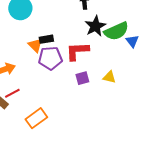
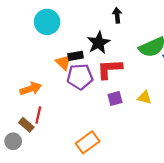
black star: (95, 26) -> (99, 43), moved
red line: (12, 93) -> (38, 115), turned -49
orange rectangle: (36, 118) -> (88, 142), moved

